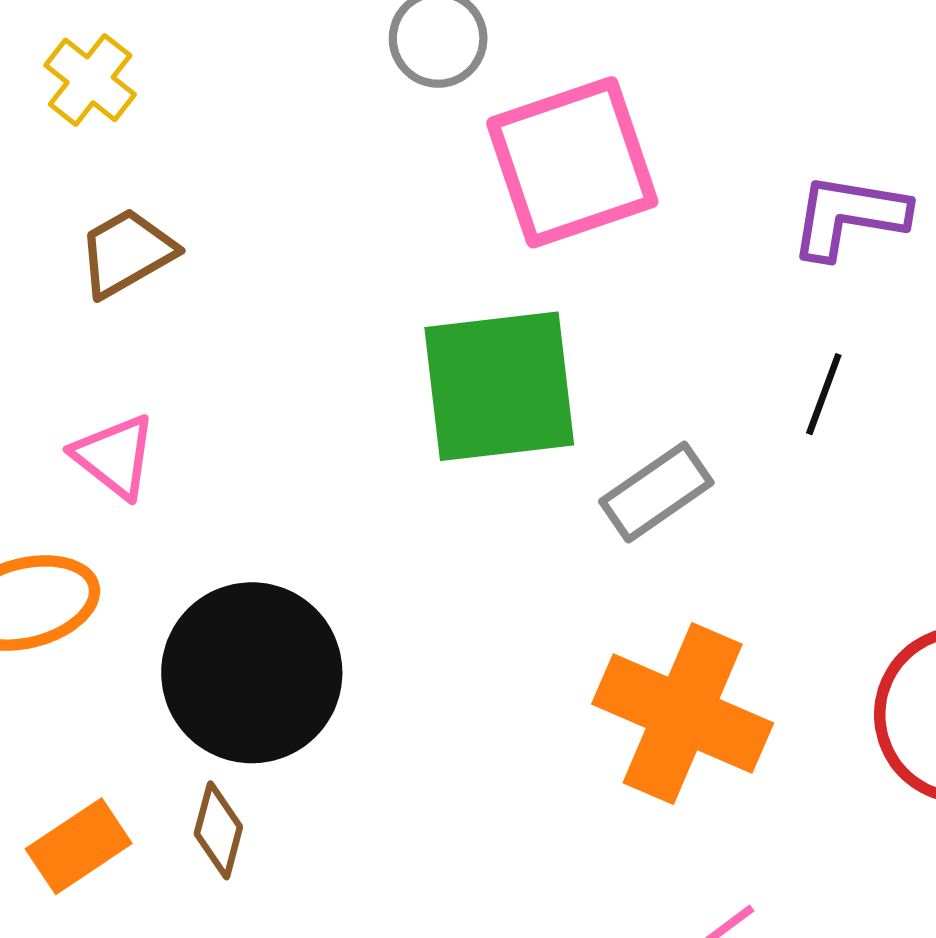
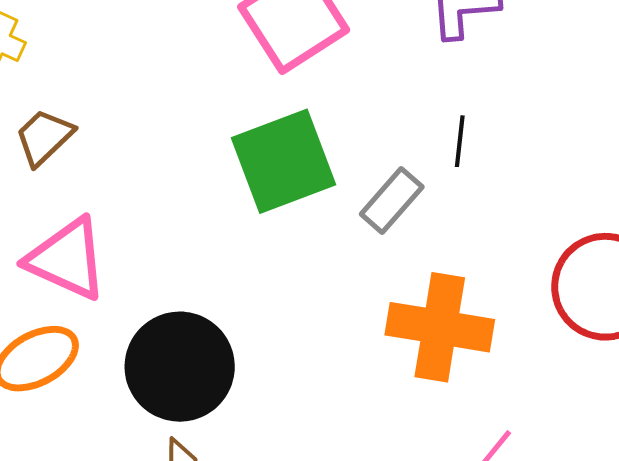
black line: (824, 394) -> (460, 141), moved
pink triangle: (115, 456) -> (67, 259), size x1.6

